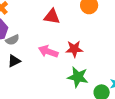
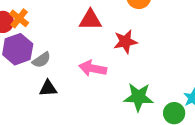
red star: (74, 49) -> (125, 42), moved
black triangle: (14, 61) -> (48, 88), turned 32

